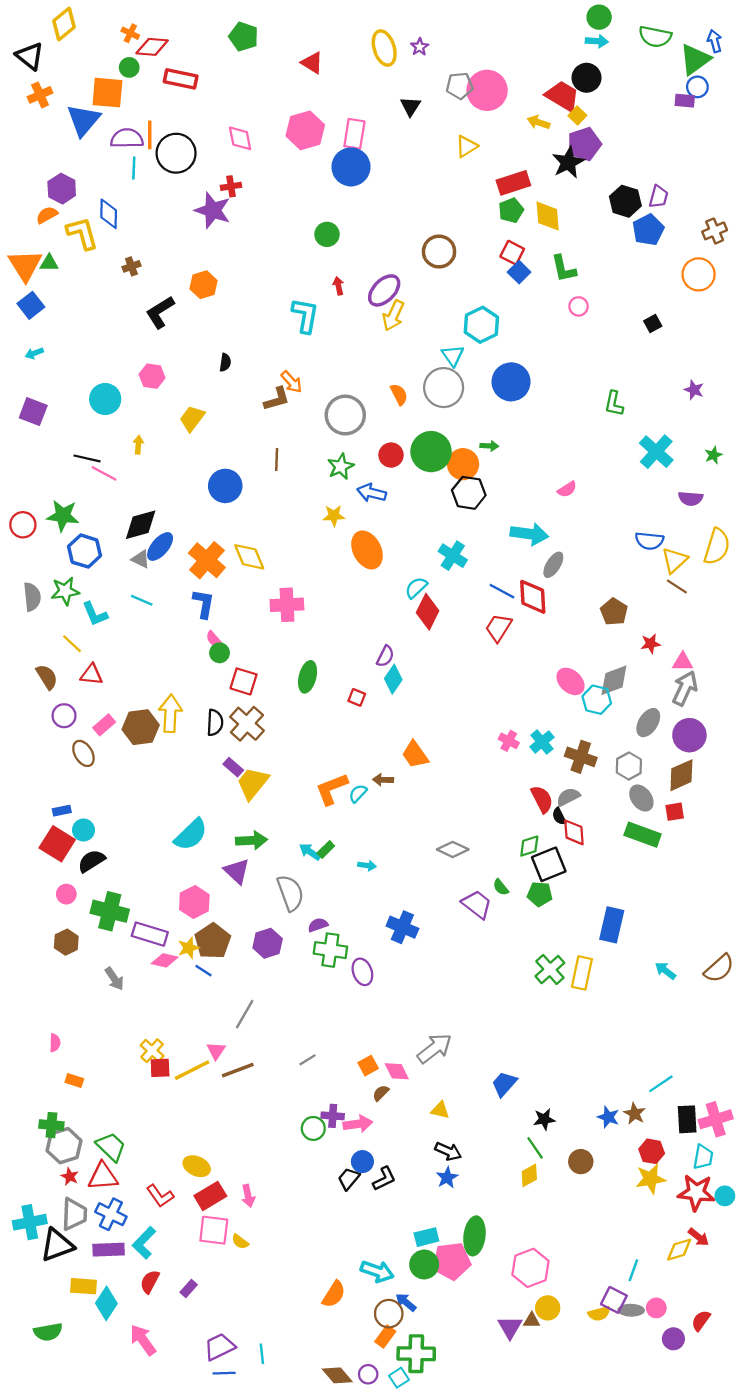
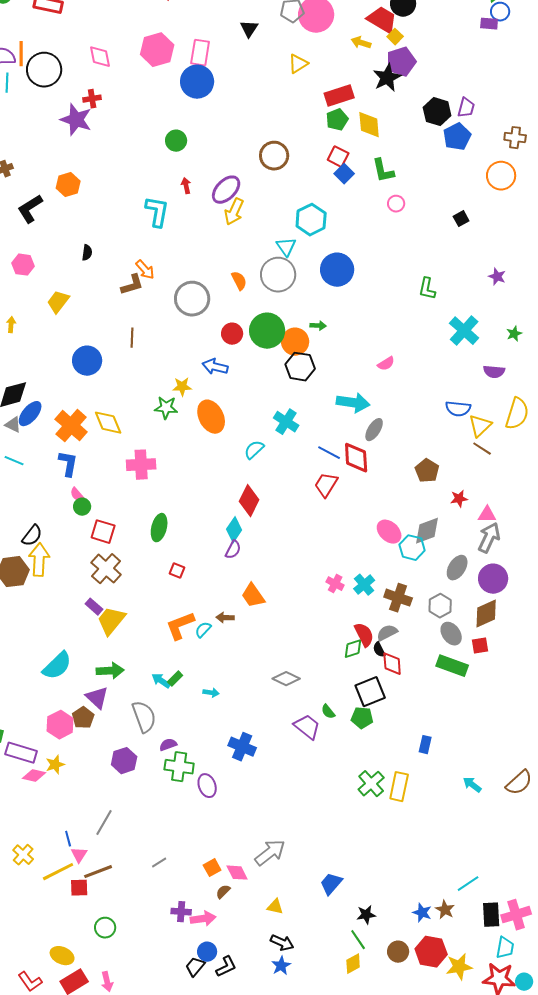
brown cross: (715, 231) -> (515, 138), turned 30
green star: (341, 466) -> (166, 408), moved, turned 30
red diamond: (428, 612) -> (249, 501), moved
purple semicircle: (385, 656) -> (233, 550), moved
red square: (357, 697) -> (177, 571), moved
black semicircle: (215, 723) -> (32, 536), moved, turned 35
green diamond: (529, 846) -> (353, 649), moved
blue rectangle: (612, 925) -> (425, 745), size x0.6
brown pentagon: (213, 941) -> (83, 718), moved, size x0.7
blue line: (204, 971) -> (68, 839), moved, turned 42
red square: (160, 1068) -> (79, 888), moved
green circle: (313, 1128) -> (105, 928), moved
red hexagon: (652, 1151) -> (431, 952), moved, size x1.4

